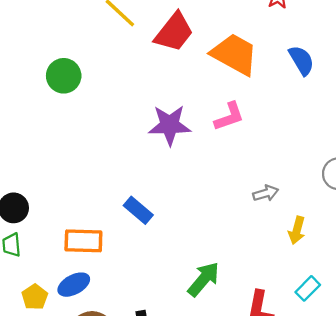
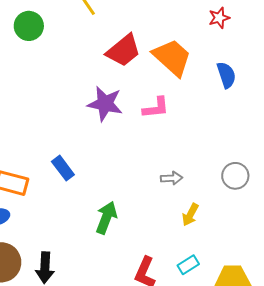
red trapezoid: (174, 32) -> (124, 50), moved
green circle: (64, 76) -> (29, 26), moved
green arrow: (204, 279) -> (106, 218), moved, turned -32

